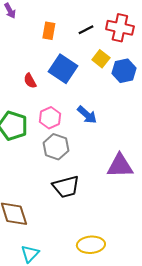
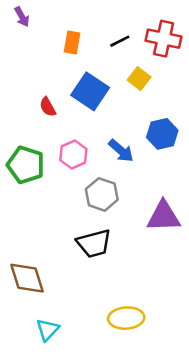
blue hexagon: (124, 71) -> (162, 134), moved
gray hexagon: (56, 147) -> (102, 194), moved

